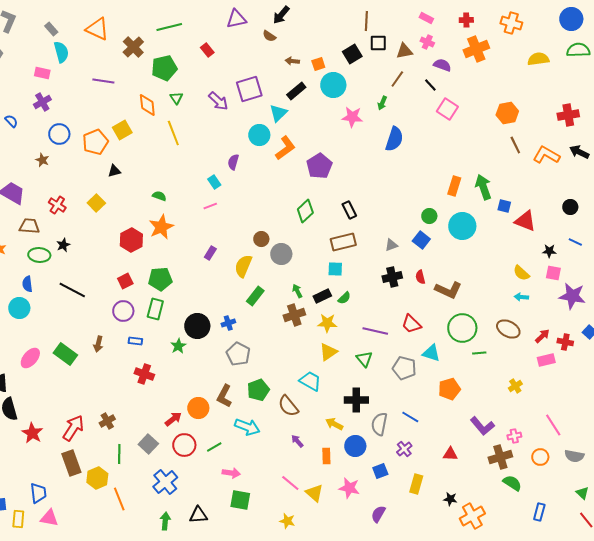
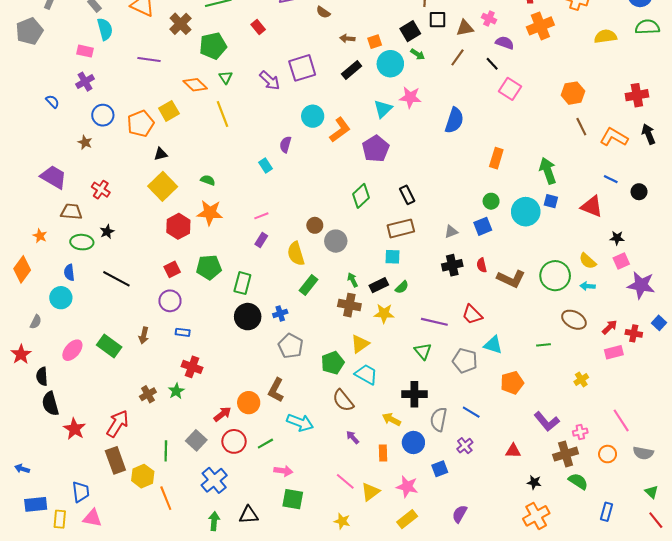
green arrow: (382, 103) -> (418, 54), moved, turned -80
orange diamond: (147, 105) -> (195, 85), turned -40
cyan triangle: (278, 113) -> (383, 109), moved
black arrow: (579, 152) -> (648, 134), turned 42
orange rectangle: (454, 186) -> (496, 158), moved
yellow square: (96, 203) -> (163, 186), moved, size x1.5
pink line: (210, 206) -> (261, 216), moved
blue square: (504, 206) -> (551, 201), moved
orange star: (161, 227) -> (210, 213), turned 30
blue square: (421, 240) -> (483, 226), turned 30
blue line: (575, 242) -> (611, 179), moved
yellow semicircle: (243, 266) -> (296, 254), turned -40
pink square: (553, 273) -> (621, 261), turned -35
green rectangle: (155, 309) -> (242, 283), moved
brown cross: (294, 315) -> (349, 305), turned 30
green circle: (462, 328) -> (555, 276), moved
green star: (178, 346) -> (176, 391), moved
yellow triangle: (328, 352) -> (360, 344), moved
green pentagon: (258, 390) -> (333, 363), moved
brown cross: (107, 421) -> (148, 394), moved
yellow rectangle: (416, 484) -> (407, 519), moved, turned 36
yellow triangle: (314, 493) -> (370, 492), turned 42
black star: (450, 499) -> (534, 482), moved
purple semicircle: (378, 514) -> (460, 514), moved

